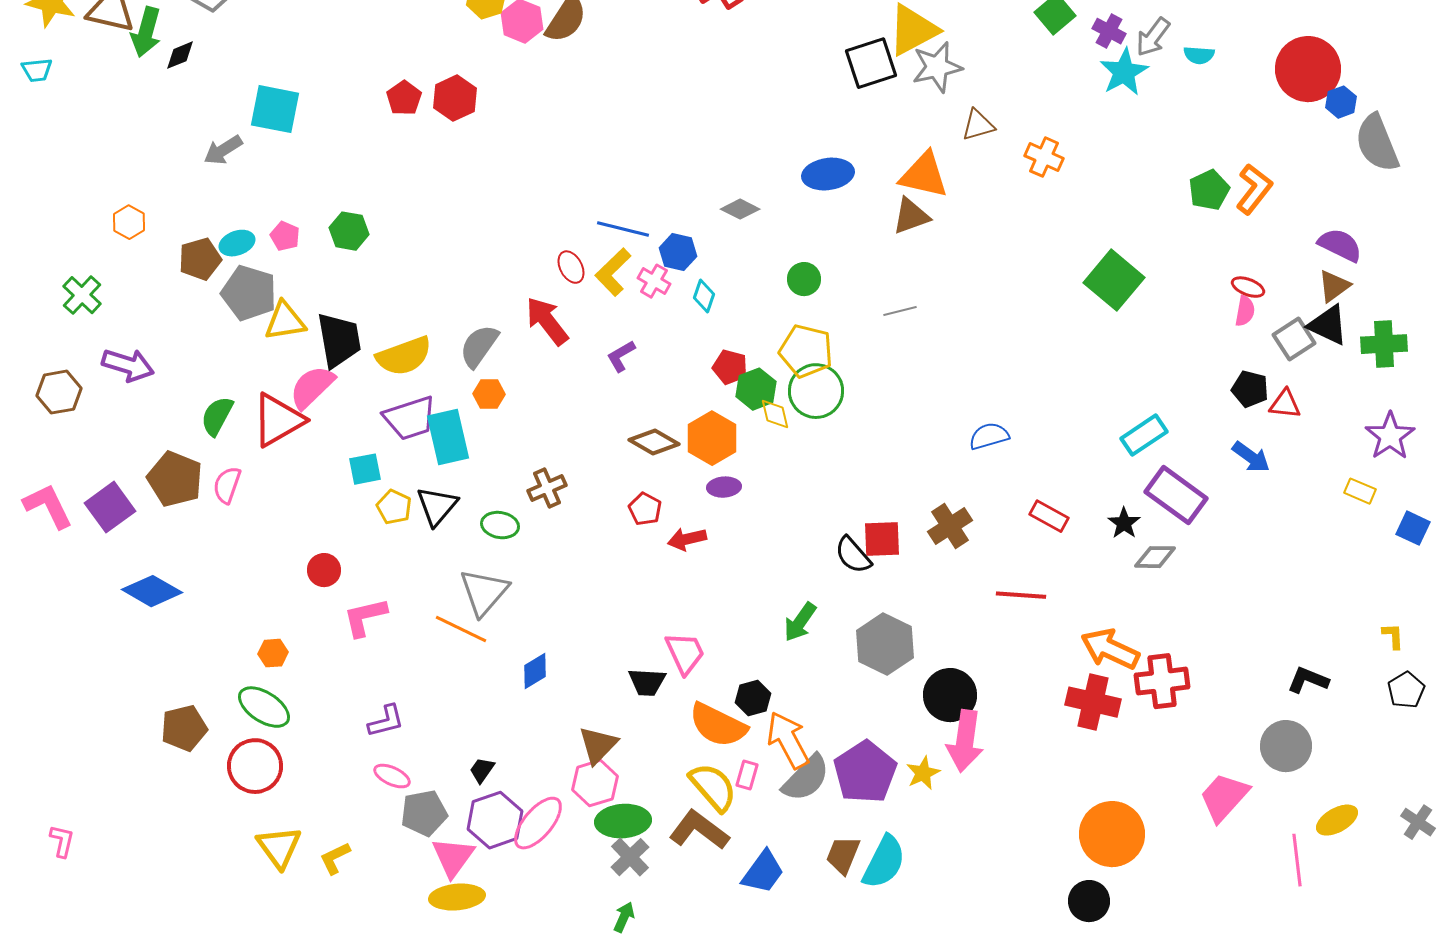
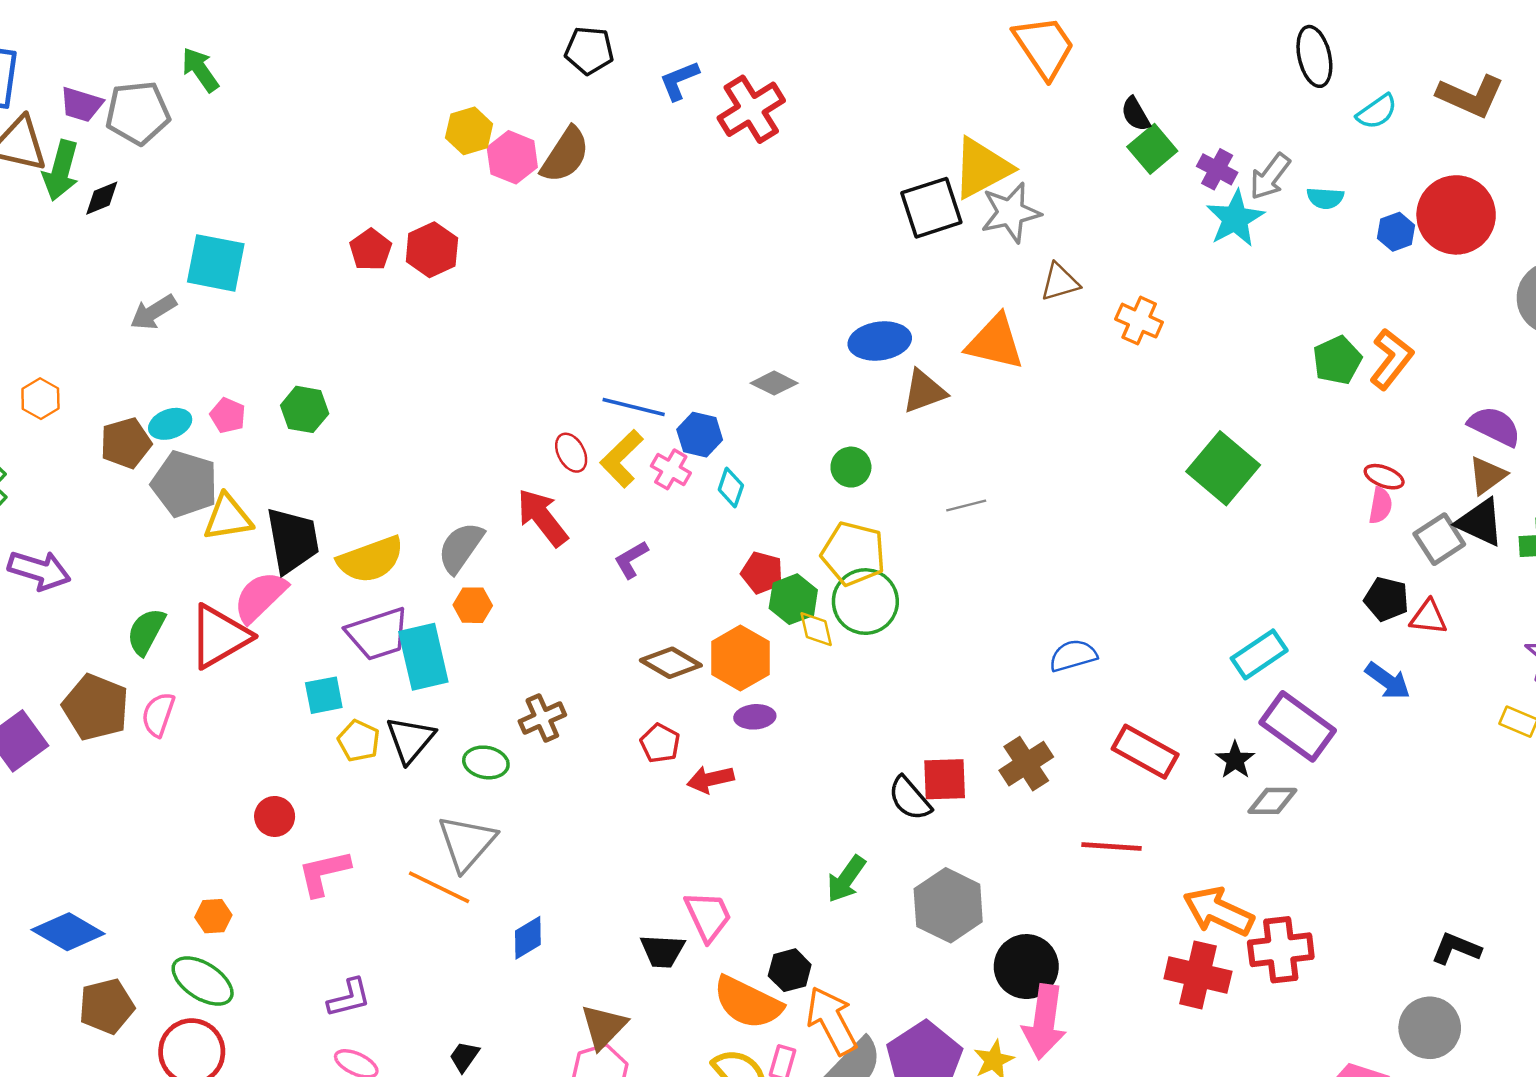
blue hexagon: (1341, 102) -> (1396, 232), moved
brown triangle: (911, 216) -> (924, 391), moved
red rectangle: (1049, 516) -> (1145, 752), size x1.4
blue diamond: (152, 591) -> (68, 932), moved

